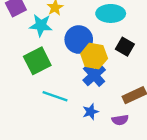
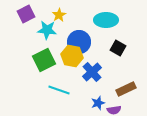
yellow hexagon: (94, 56) -> (72, 56), moved
blue star: (91, 112) -> (98, 103), moved

